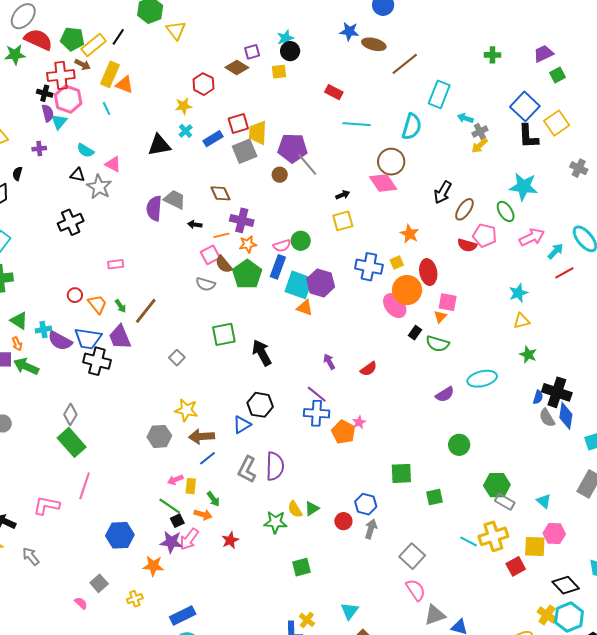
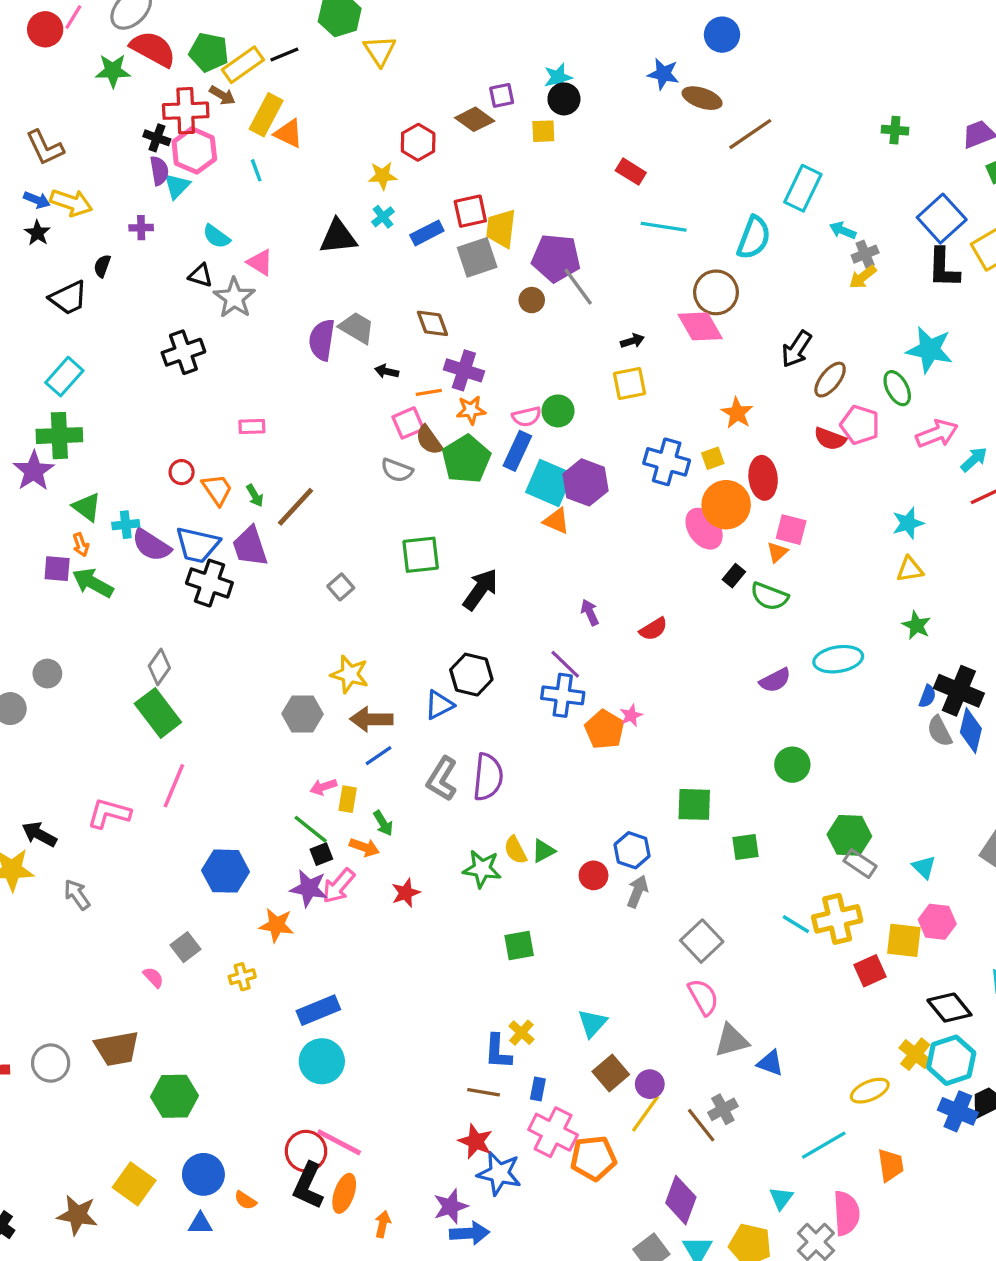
black line: (118, 37) -> (284, 54), turned 30
black arrow: (262, 353) -> (480, 589), turned 60

